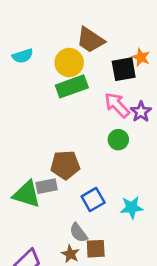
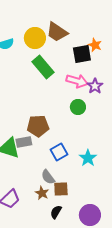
yellow circle: (69, 63) -> (35, 38), moved
green rectangle: (72, 86) -> (43, 67), turned 70
pink arrow: (117, 105) -> (77, 81), turned 150
cyan star: (132, 207) -> (88, 158), turned -30

